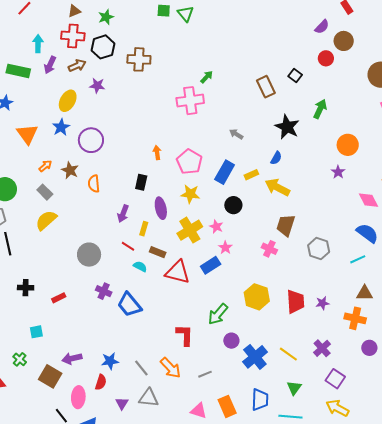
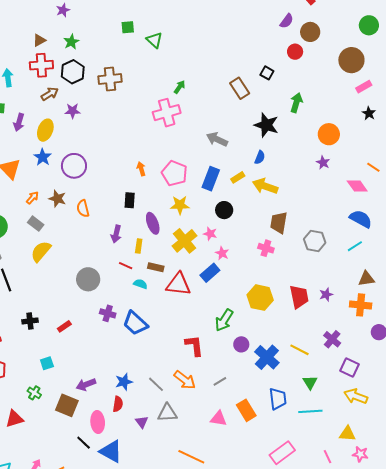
green triangle: (186, 14) -> (154, 40), moved
purple arrow: (50, 65) -> (19, 122), moved
gray arrow: (236, 134) -> (217, 139), size x1.5

